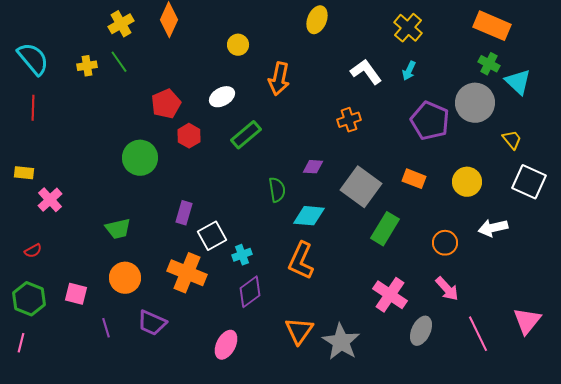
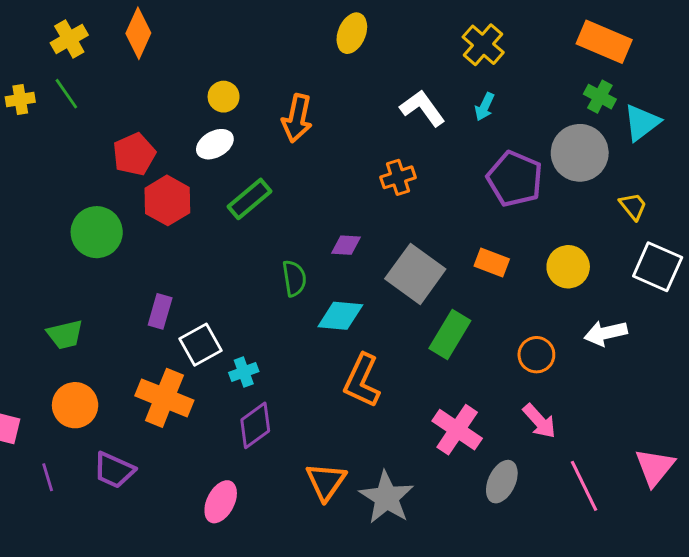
yellow circle: (238, 45) -> (224, 97), moved
cyan triangle: (518, 82) -> (642, 123), turned 40
red hexagon: (189, 136) -> (167, 200), size x1.4
orange L-shape: (301, 261) -> (362, 381), moved

